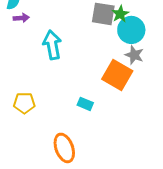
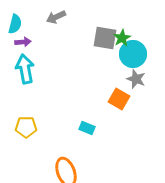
cyan arrow: (52, 45) -> (25, 69), moved
orange square: (117, 75) -> (119, 99), size x0.7

